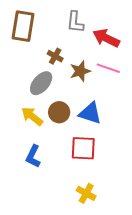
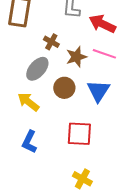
brown circle: (59, 112) -> (64, 88), moved
blue triangle: (90, 113) -> (98, 91), moved, turned 45

